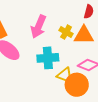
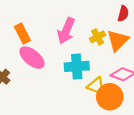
yellow cross: (66, 32) -> (98, 37), turned 32
orange triangle: (84, 35) -> (118, 40), turned -45

